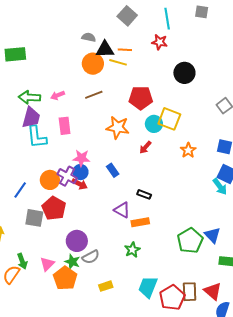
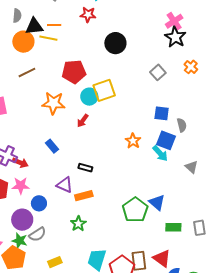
gray semicircle: (89, 37) -> (17, 16), turned 88
yellow square: (169, 119) -> (104, 90), turned -35
orange star: (188, 150) -> (133, 141), moved
pink star: (81, 158) -> (21, 186), moved
blue circle: (80, 172) -> (39, 203), moved

